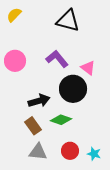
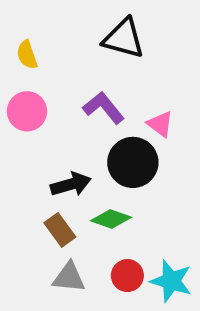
yellow semicircle: (14, 15) -> (27, 55), moved, turned -63
cyan star: (94, 154) -> (171, 281), size x1.6

